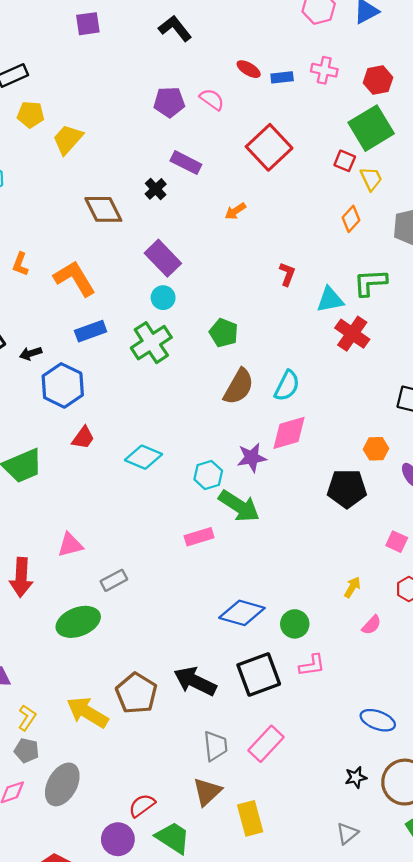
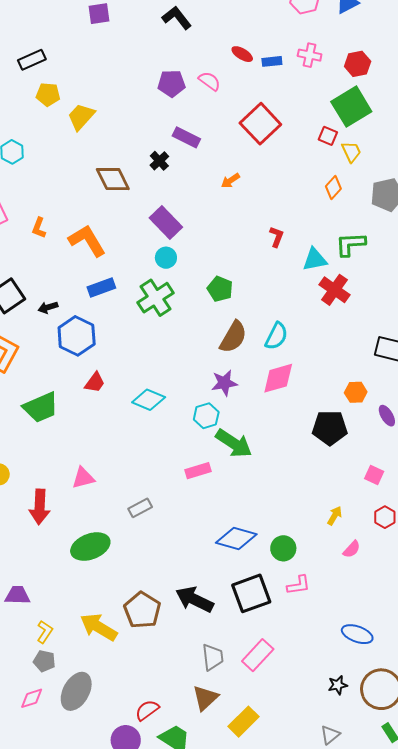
purple star: (252, 458) -> (224, 383), moved
gray rectangle: (114, 580) -> (140, 508), moved
yellow rectangle: (250, 818) -> (244, 722), turned 60

